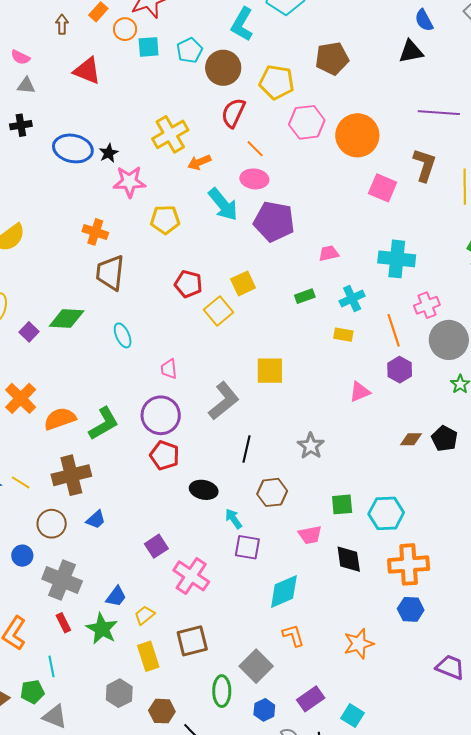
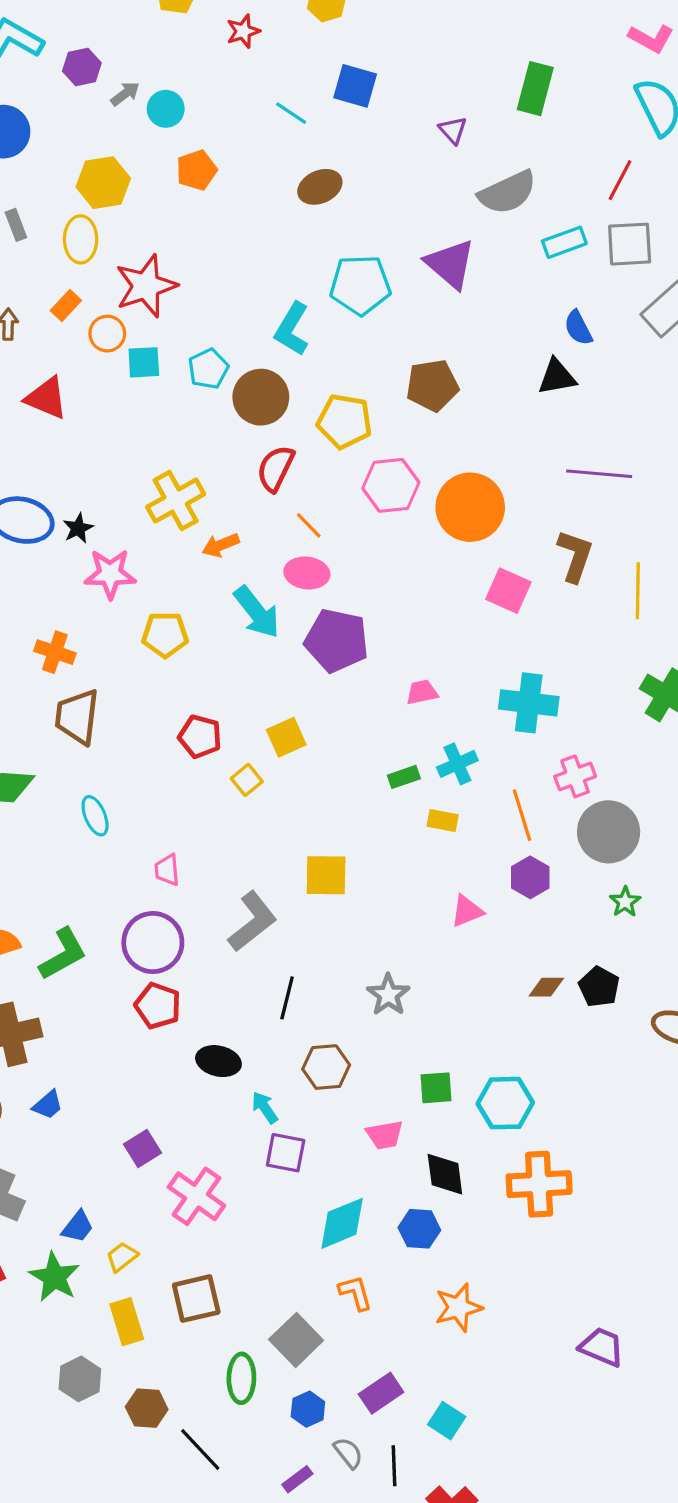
green rectangle: (305, 296) -> (404, 777), moved
yellow square: (219, 311) -> (247, 780), size x0.7
blue hexagon: (411, 609) -> (419, 1229), moved

